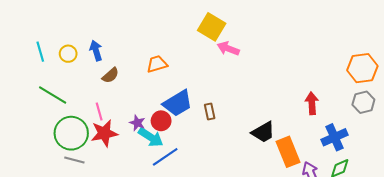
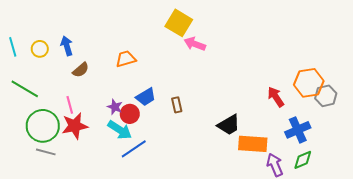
orange hexagon: (362, 68) -> (309, 83), moved
blue trapezoid: (178, 103) -> (146, 97), size x0.7
red arrow: (312, 103) -> (276, 97), turned -30
purple star: (137, 123) -> (115, 107), moved
orange rectangle: (288, 152) -> (253, 144), turned -64

